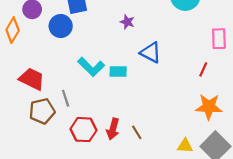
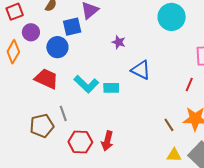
red trapezoid: (32, 79) -> (46, 79), moved
brown line: (137, 132) -> (169, 125), moved

